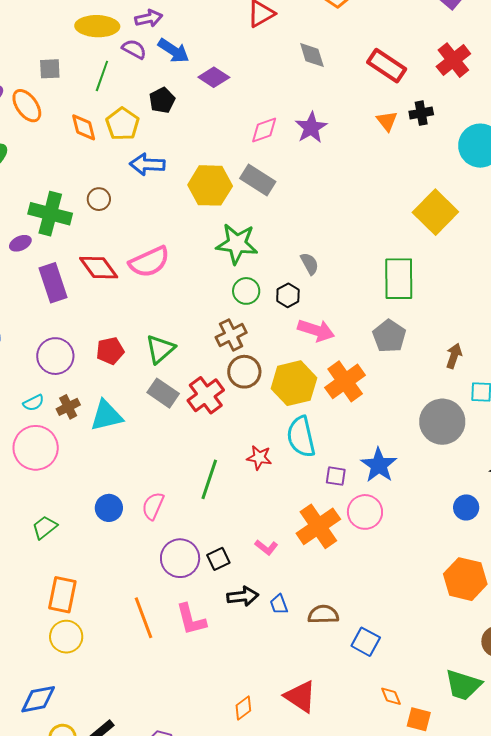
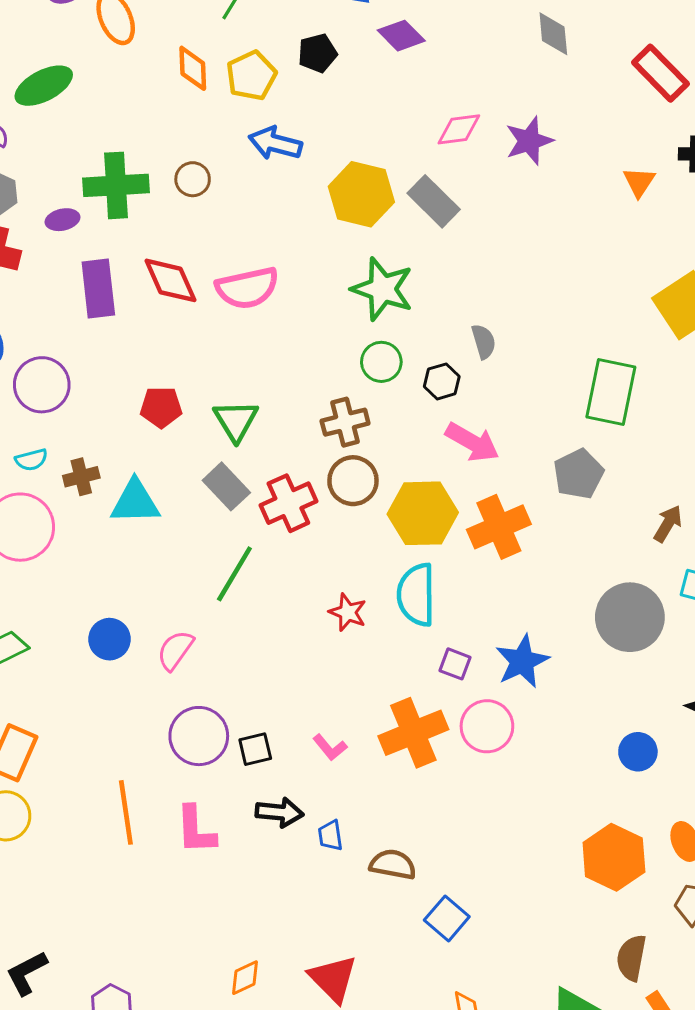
orange triangle: (387, 121) -> (639, 182), moved
green cross: (50, 214) -> (116, 185), turned -30
green triangle: (160, 349) -> (236, 421), turned -32
purple circle: (55, 356) -> (42, 385), moved
green line: (209, 479) -> (234, 574), moved

